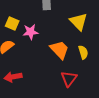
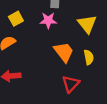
yellow square: (12, 23) -> (16, 19), turned 32
pink star: (31, 32) -> (48, 20), moved

